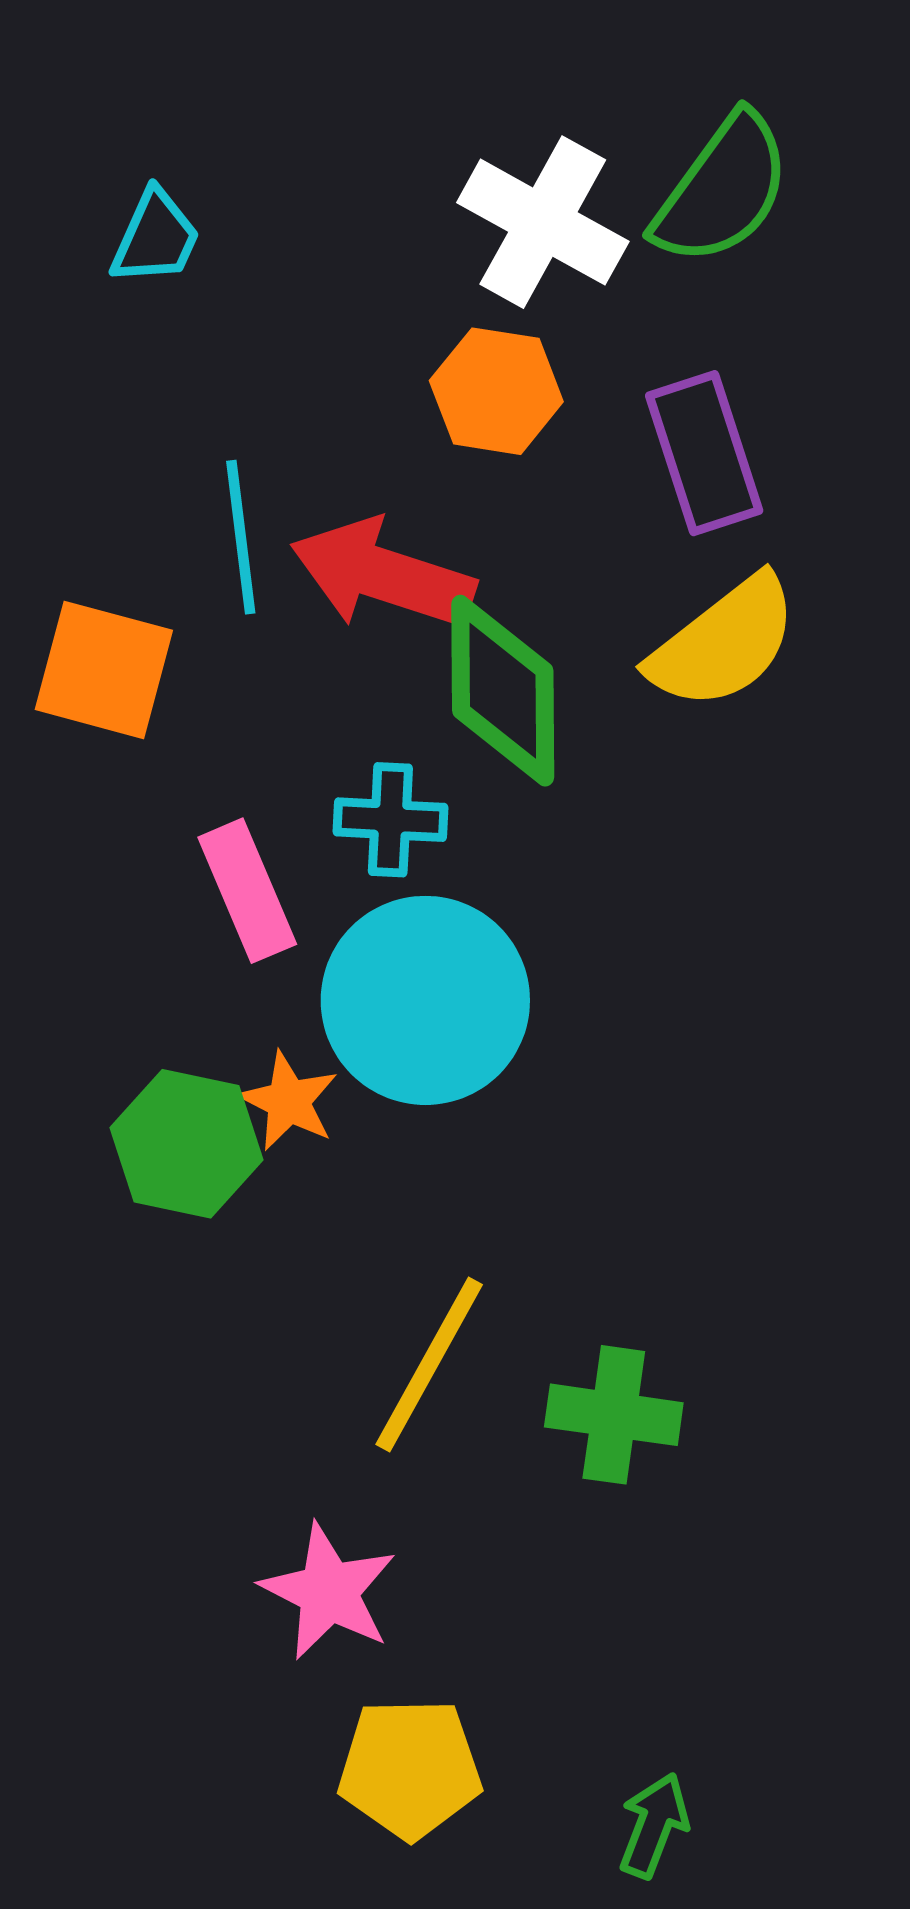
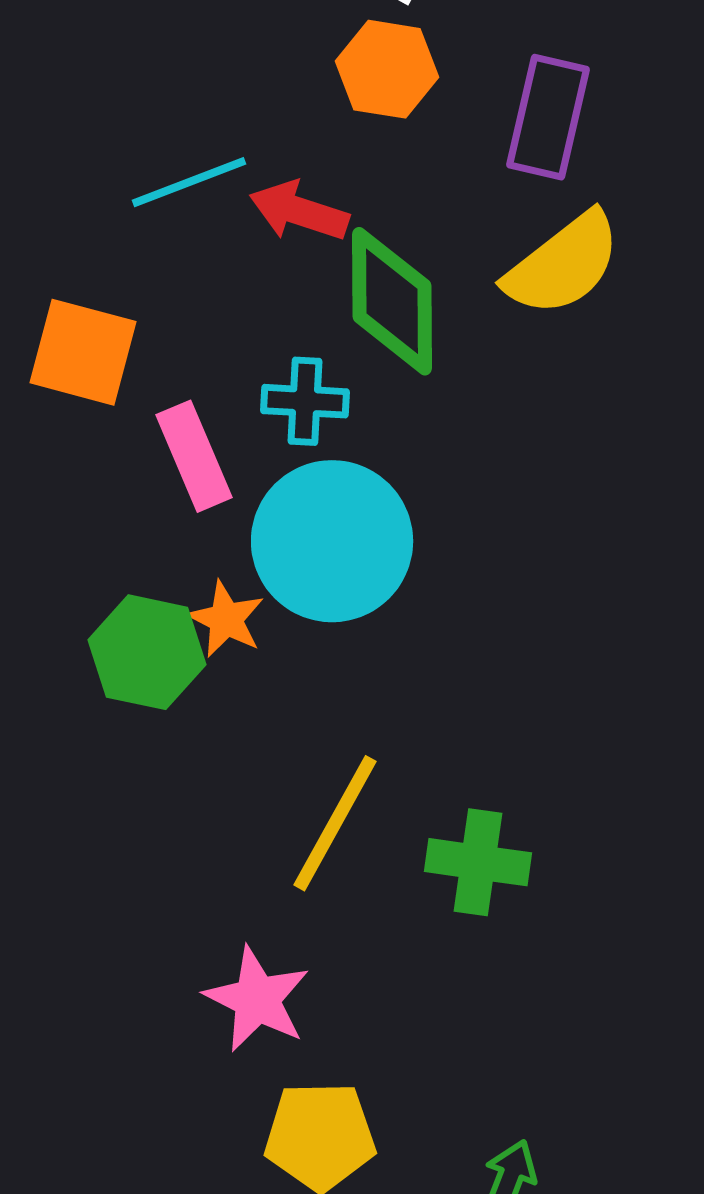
purple rectangle: (704, 453) -> (548, 117), turned 31
cyan line: (241, 537) -> (189, 182), turned 76
red arrow: (383, 574) -> (299, 211), size x0.7
orange square: (104, 670) -> (83, 352), moved

